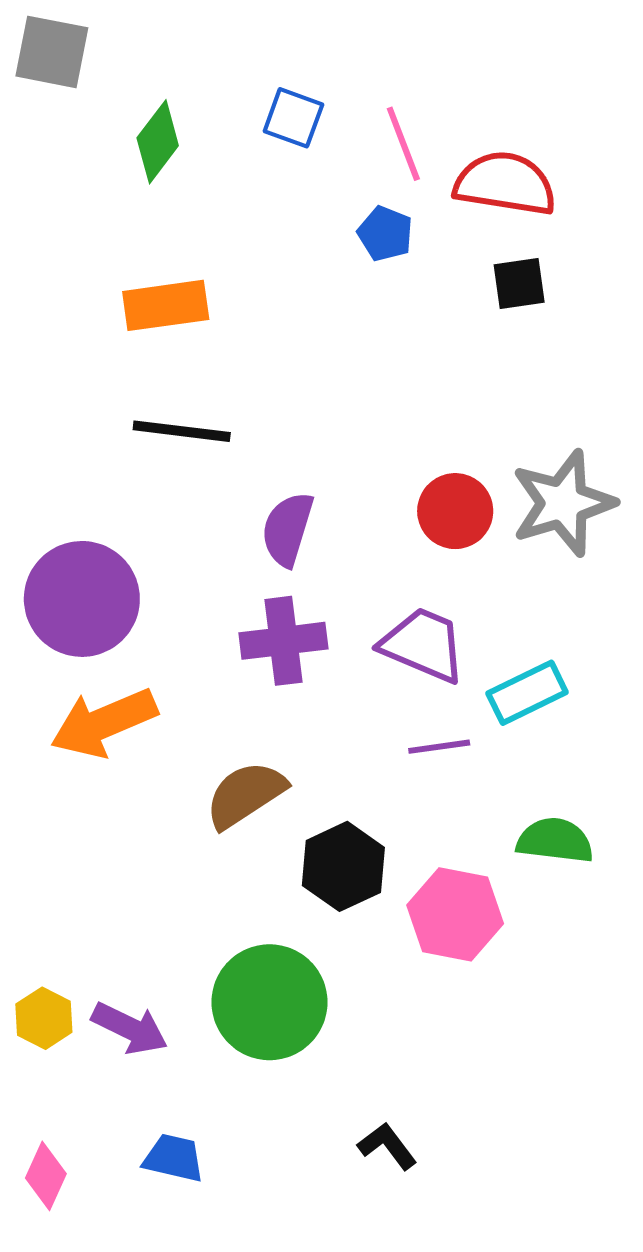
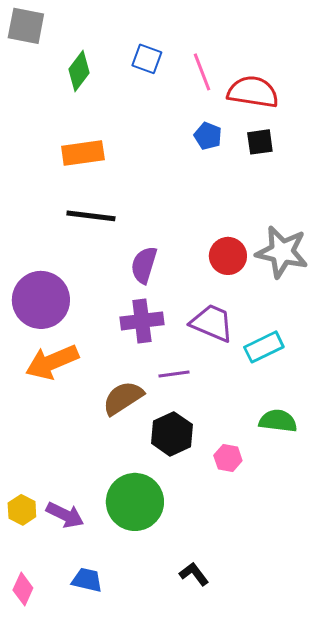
blue pentagon: (385, 234) -> (208, 136), moved
gray star: (563, 503) -> (282, 252), turned 30
purple line: (439, 747) -> (174, 374), moved
pink hexagon: (455, 914) -> (228, 458), size x0.6

